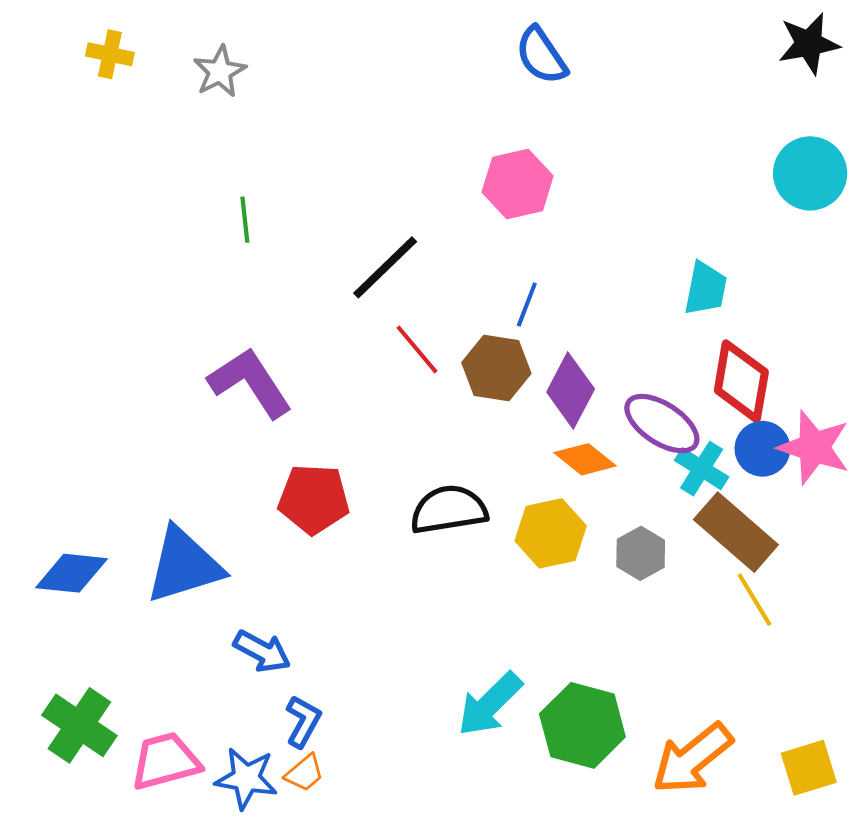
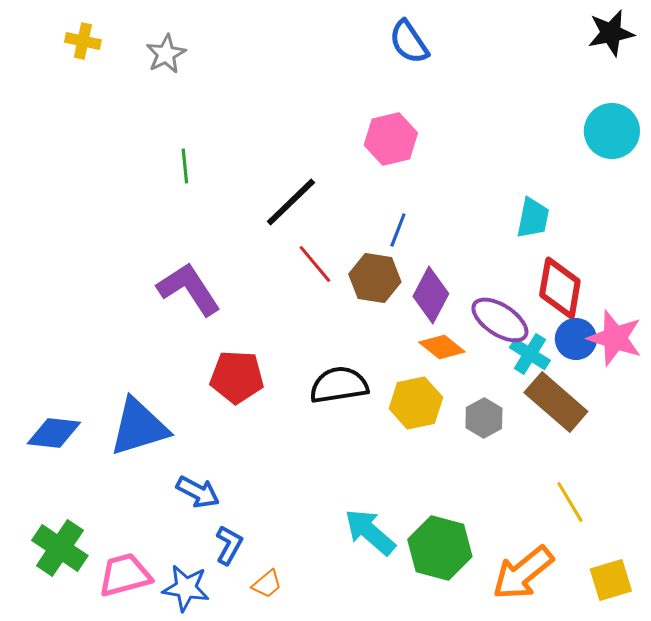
yellow line: (755, 600) -> (570, 502), moved
cyan arrow: (490, 704) -> (370, 532), turned 86
orange trapezoid: (304, 773) -> (267, 584), moved

